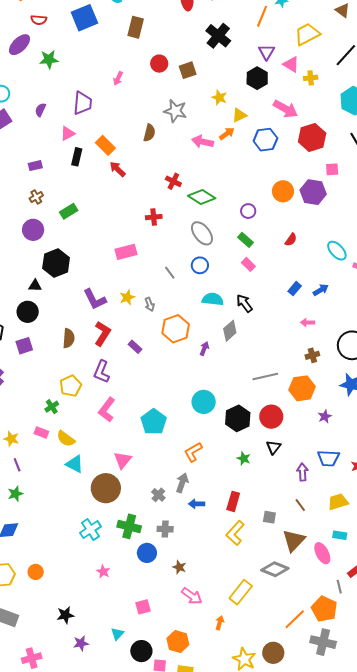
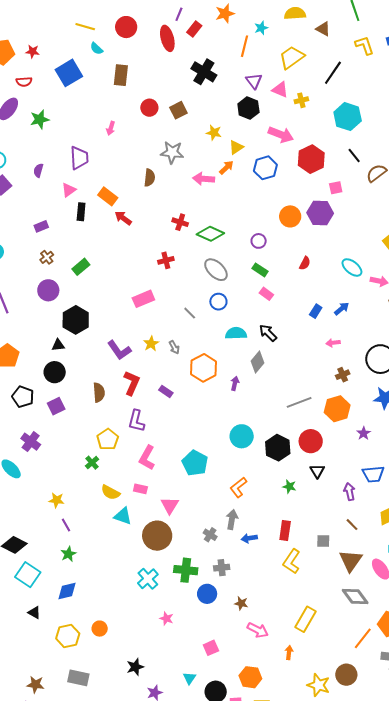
pink rectangle: (41, 433) -> (140, 489), moved
gray diamond: (275, 569) -> (355, 596), moved, turned 40

